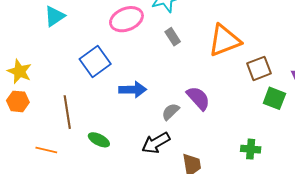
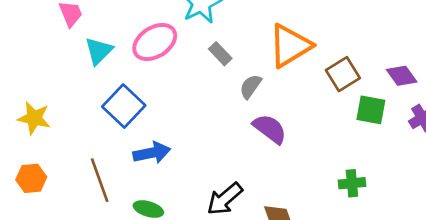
cyan triangle: (55, 16) -> (99, 51), moved
yellow star: (19, 71) -> (34, 118), moved
blue arrow: (133, 90) -> (152, 153), moved
gray semicircle: (171, 112) -> (251, 86), moved

